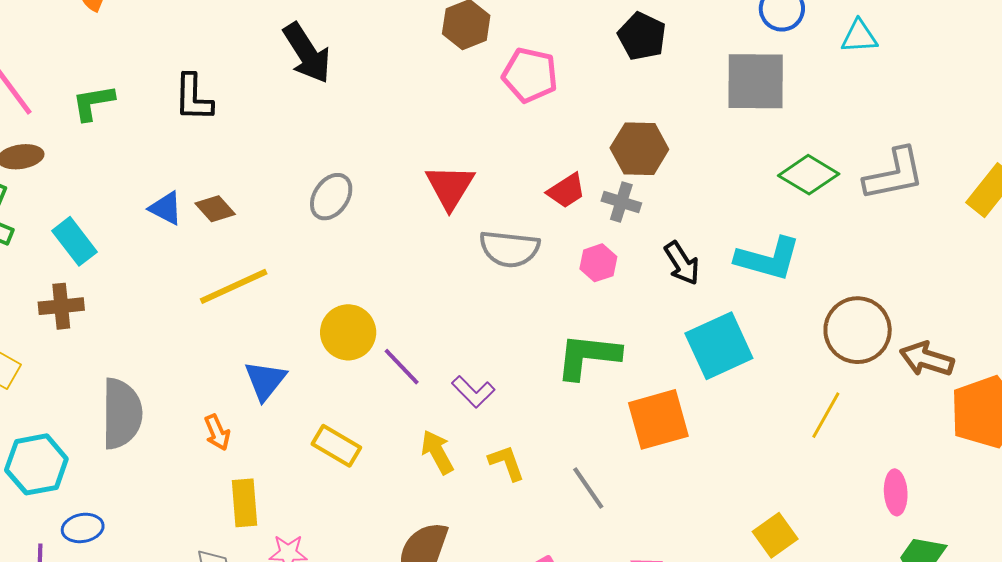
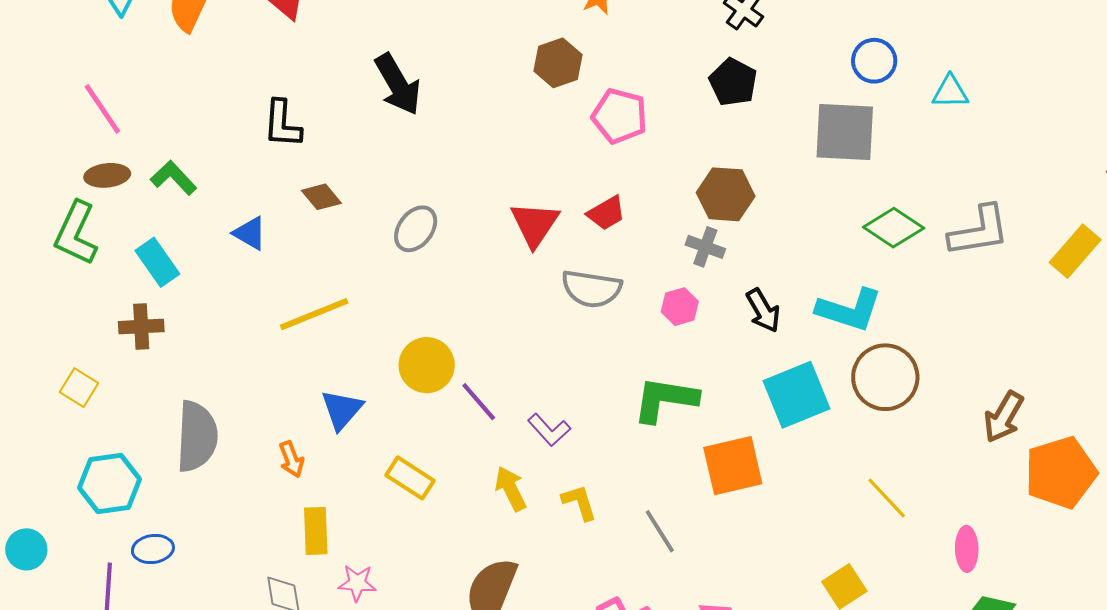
green L-shape: (93, 103) -> (174, 178), moved, turned 54
red trapezoid: (566, 191) -> (606, 213), moved
brown diamond: (215, 209) -> (321, 197), moved
brown circle: (858, 330) -> (885, 377), moved
brown arrow: (927, 359) -> (1004, 417), turned -80
yellow line: (826, 415) -> (887, 498), moved, turned -75

